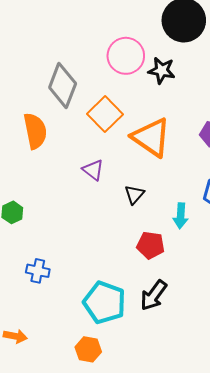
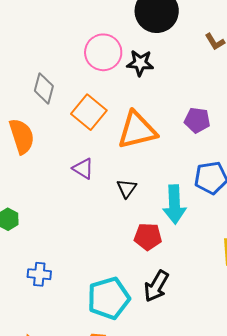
gray diamond: (63, 86) -> (44, 88), size x0.7
orange triangle: (151, 137) -> (137, 130), turned -42
cyan arrow: (181, 216) -> (174, 204), size x1.5
cyan pentagon: (105, 302) -> (109, 298), turned -30

